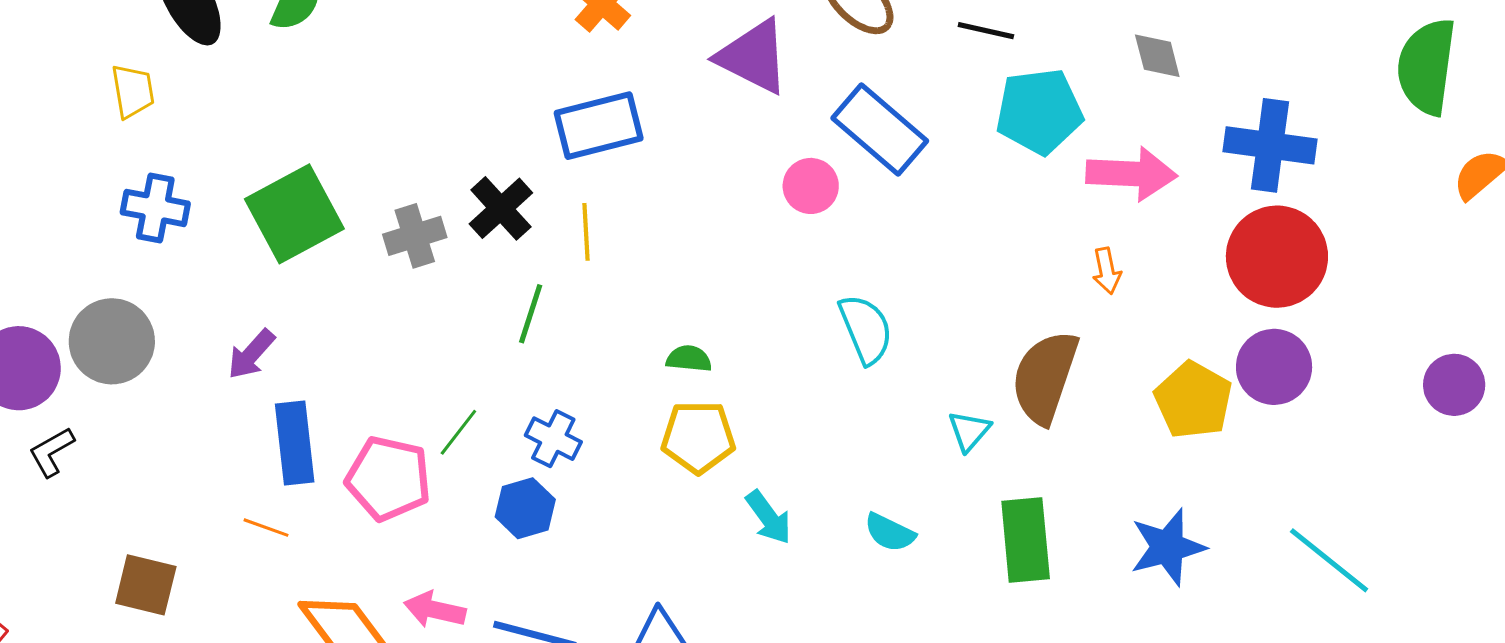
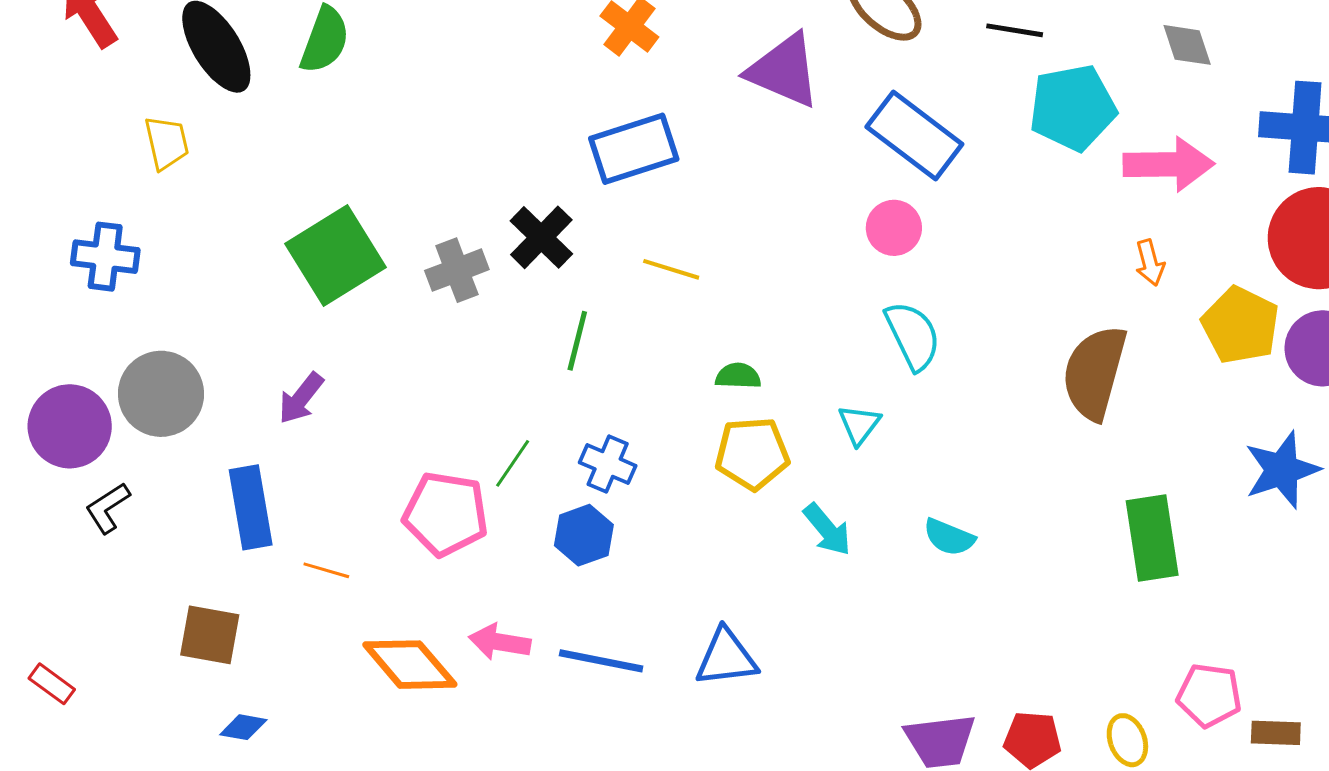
pink circle: (811, 186) -> (894, 228), moved
blue cross: (155, 208) -> (105, 257), moved
yellow line: (586, 232) -> (671, 269), moved, turned -66
yellow pentagon: (1193, 400) -> (1240, 325), moved
cyan triangle: (969, 431) -> (859, 425), moved
blue rectangle: (295, 443) -> (251, 507), moved
green rectangle: (1026, 540) -> (1152, 538), moved
blue star: (1168, 547) -> (1282, 470), moved

